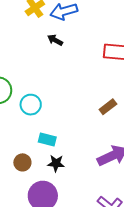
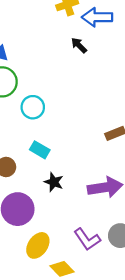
black star: (56, 163) -> (54, 182), moved

